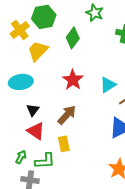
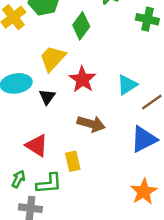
yellow trapezoid: (38, 51) -> (53, 58), moved
black triangle: (33, 110) -> (47, 97), moved
brown arrow: (67, 115) -> (91, 124), moved, turned 65

